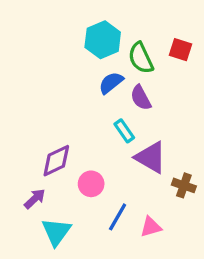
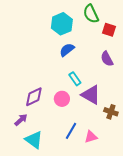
green semicircle: (141, 58) -> (91, 14), moved
purple semicircle: (141, 98) -> (107, 59), moved
pink circle: (91, 184) -> (62, 99), moved
cyan triangle: (56, 232) -> (34, 140), turned -30

